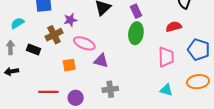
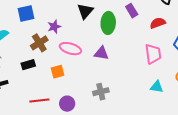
purple rectangle: (136, 11) -> (132, 11), moved
green ellipse: (136, 33) -> (108, 23), moved
black rectangle: (34, 50) -> (28, 65), moved, turned -32
purple triangle: (101, 61) -> (101, 53), moved

